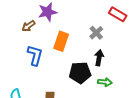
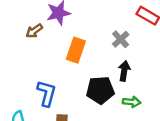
blue L-shape: (35, 55) -> (47, 93), moved

